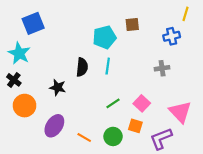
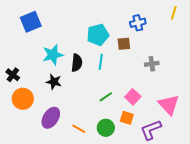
brown square: (132, 25) -> (124, 44), moved
blue cross: (172, 36) -> (138, 23), moved
cyan star: (19, 53) -> (53, 55), moved, turned 30

